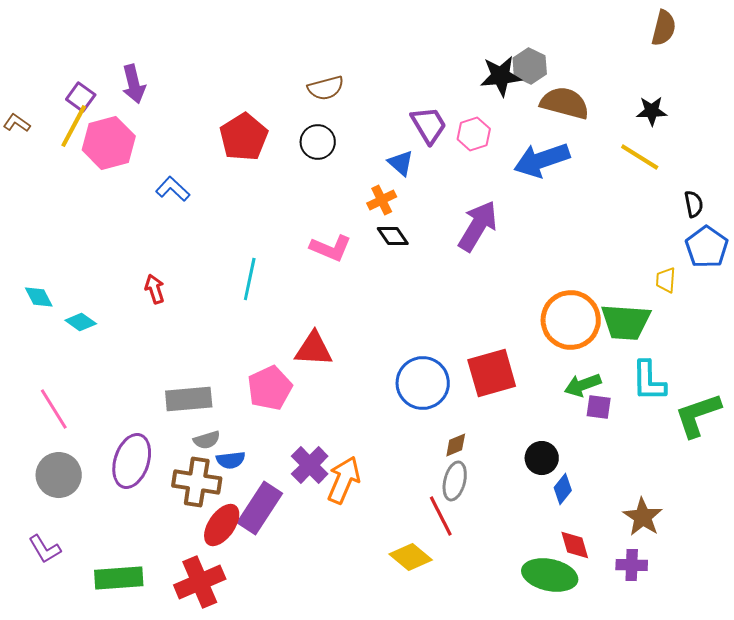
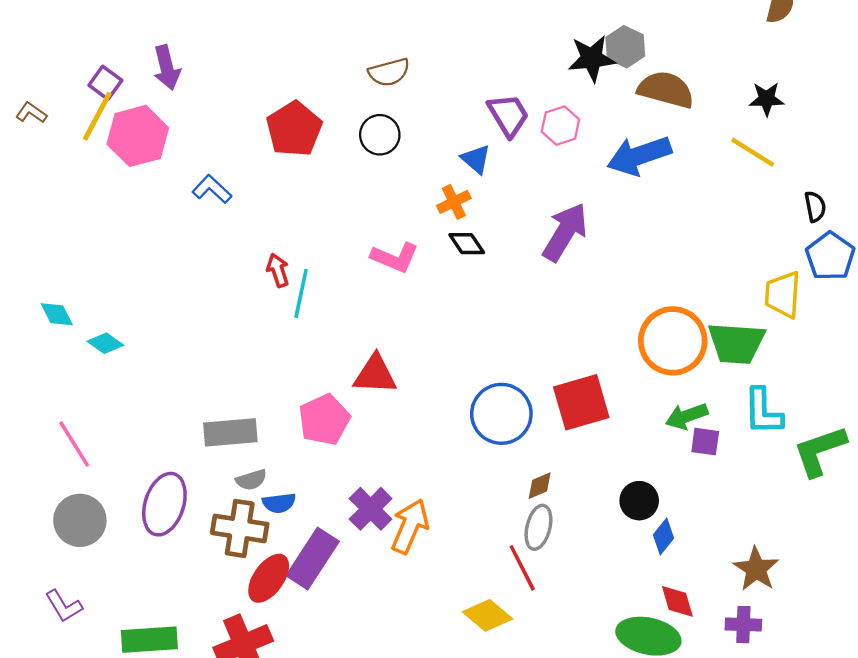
yellow trapezoid: (666, 280) -> (783, 295), size x1.6
red arrow: (155, 289) -> (278, 270), moved

